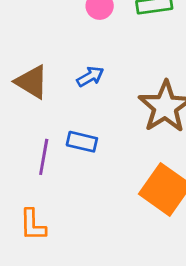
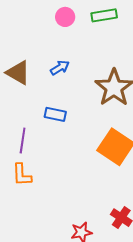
purple line: (44, 157) -> (23, 141), moved

